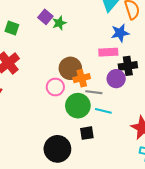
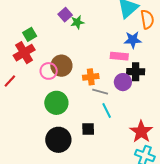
green square: (12, 28) -> (30, 34), moved, turned 32
brown circle: (70, 68) -> (61, 66), moved
pink circle: (55, 87) -> (49, 71), moved
green circle: (78, 106) -> (56, 103), moved
cyan line: (103, 111) -> (107, 110), turned 42

